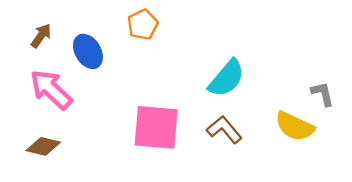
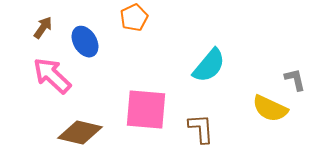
brown L-shape: (224, 130) -> (201, 129), moved, turned 36
brown diamond: (43, 146) -> (80, 133), moved, size x1.4

